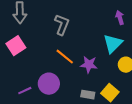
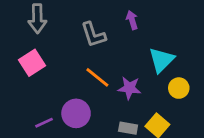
purple arrow: (120, 18) -> (132, 20), moved
gray L-shape: (62, 25) -> (93, 35), turned 140

